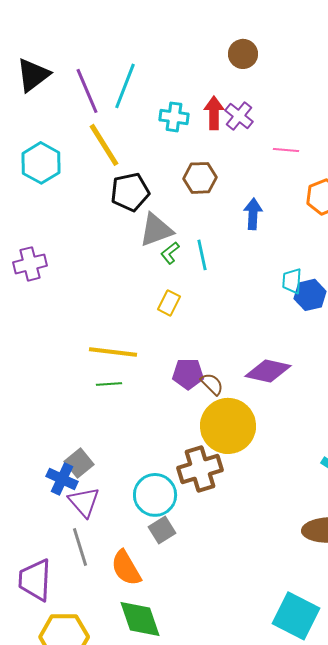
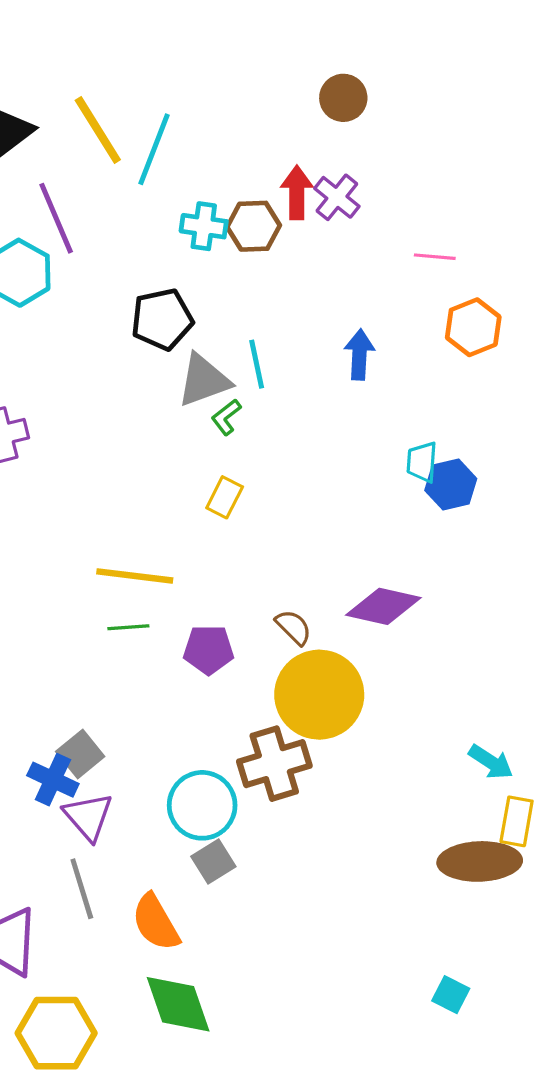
purple line: (87, 91) -> (56, 218), moved
cyan cross: (174, 117) -> (204, 226), moved
yellow line: (104, 145) -> (98, 130), moved
pink line: (286, 150) -> (435, 257), moved
brown hexagon: (200, 178) -> (253, 226), moved
cyan line: (202, 255) -> (257, 364), moved
purple pentagon: (188, 374) -> (209, 650), moved
cyan square: (296, 616) -> (451, 995), moved, size x0.5

